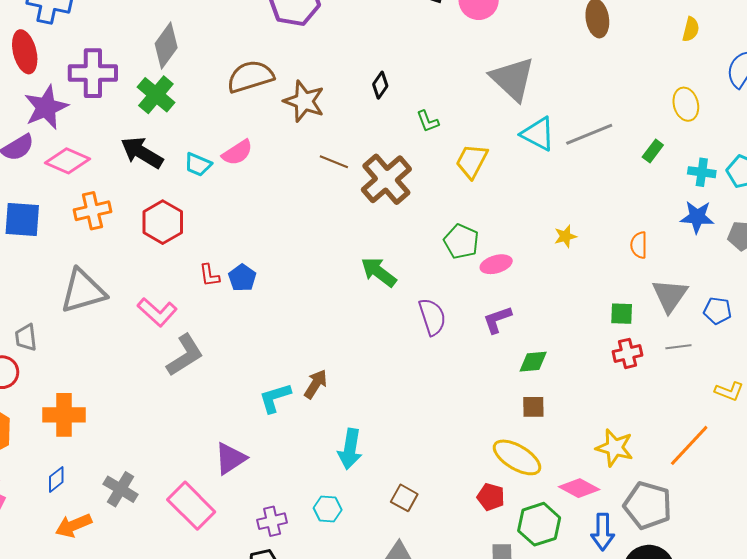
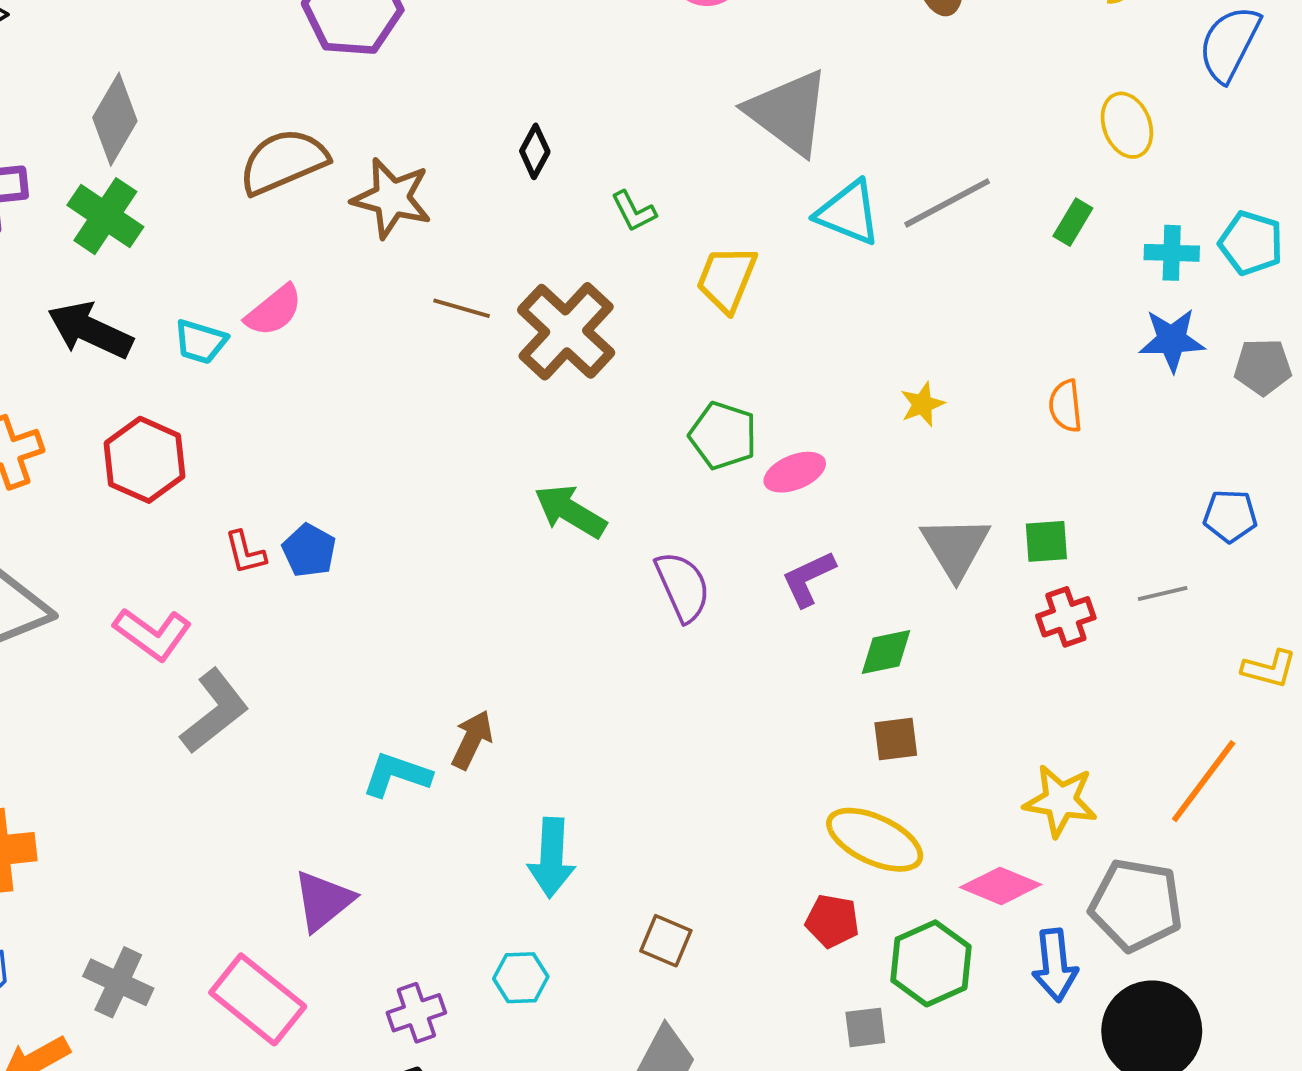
gray triangle: (670, 296) -> (955, 547), moved
cyan L-shape: (275, 398) -> (397, 775), turned 42

